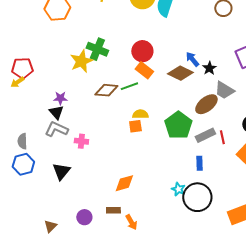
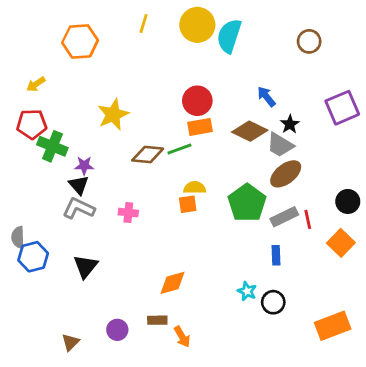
green cross: (97, 49) -> (52, 146), moved
blue arrow: (192, 59) -> (266, 97), moved
orange rectangle: (144, 70) -> (200, 127), turned -48
yellow arrow: (17, 82) -> (36, 84), moved
gray trapezoid: (224, 90) -> (280, 145), moved
gray semicircle: (22, 141) -> (18, 237), moved
pink cross: (81, 141) -> (128, 213), moved
black circle: (197, 197) -> (273, 302), size x0.6

